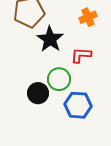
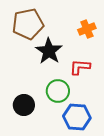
black circle: (38, 93) -> (24, 105), moved

